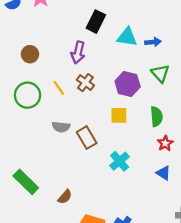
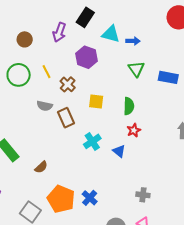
purple arrow: (78, 52) -> (59, 32), moved
brown cross: (85, 83) -> (68, 84), moved
purple hexagon: (128, 84) -> (87, 57), moved
blue triangle: (163, 173) -> (119, 151), moved

